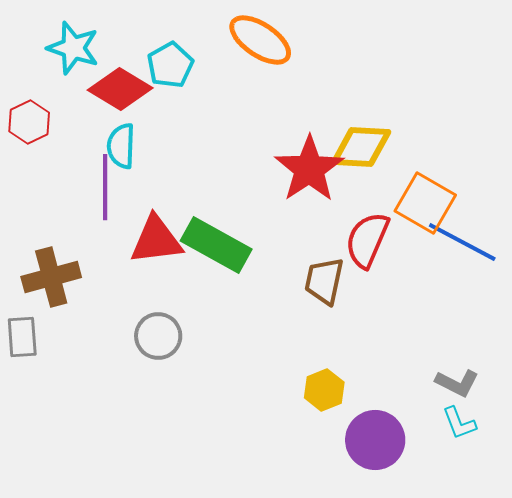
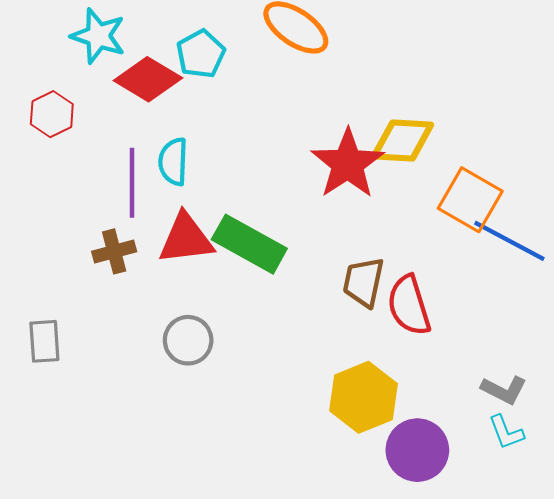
cyan semicircle: (121, 146) -> (173, 162), moved
red semicircle: (367, 240) -> (409, 305), moved, turned -40
brown cross: (51, 277) -> (114, 251), moved, size x0.7
yellow hexagon: (324, 390) -> (363, 397), size x1.6

